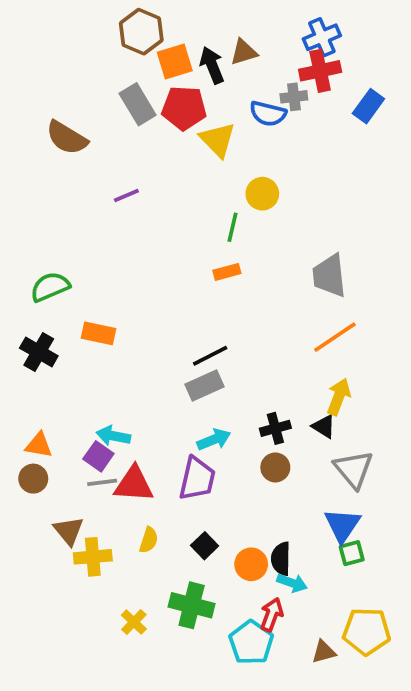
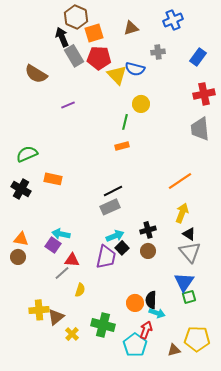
black arrow: (212, 65) -> (62, 37), moved
red cross: (320, 71) -> (204, 94), moved
blue semicircle: (268, 114) -> (135, 69), moved
gray trapezoid: (329, 276) -> (200, 129), moved
black triangle: (324, 426) -> (189, 234), moved
gray line: (102, 482) -> (62, 273), moved, turned -35
red triangle: (134, 484) -> (72, 260), size x0.7
brown triangle: (69, 531) -> (56, 317), moved, turned 30
black square: (205, 546) -> (122, 248), moved
yellow cross: (93, 557) -> (39, 310), moved

